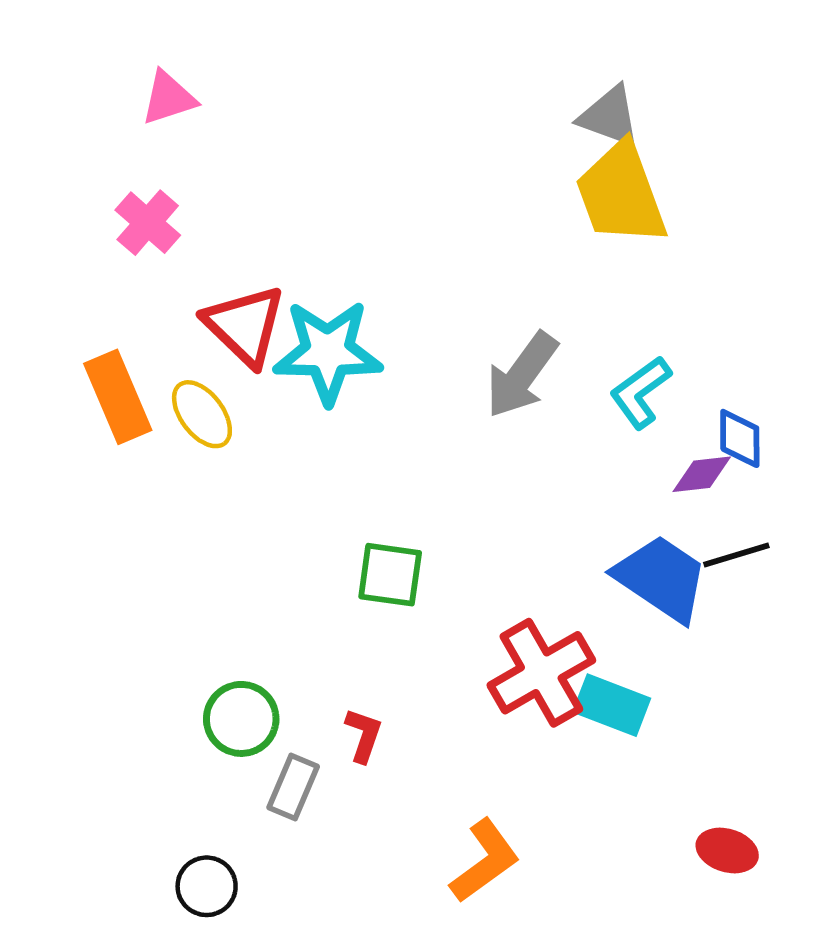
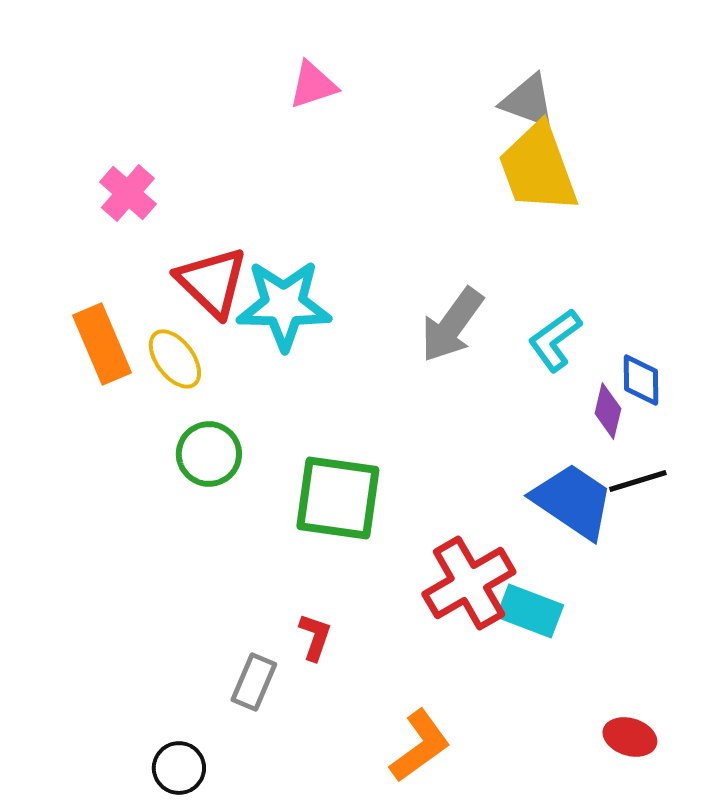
pink triangle: (169, 98) -> (313, 85), moved
purple diamond: (702, 474) -> (608, 411), turned -70
green square: (390, 575) -> (338, 498), size x1.5
green circle: (241, 719) -> (209, 454), moved

